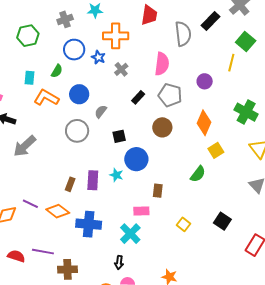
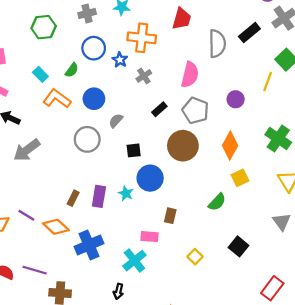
cyan rectangle: (29, 78) -> (40, 74), turned -56
brown circle: (162, 127) -> (183, 146), size x1.4
black square: (222, 221) -> (239, 246), moved
blue cross: (89, 224) -> (89, 245), turned -35

